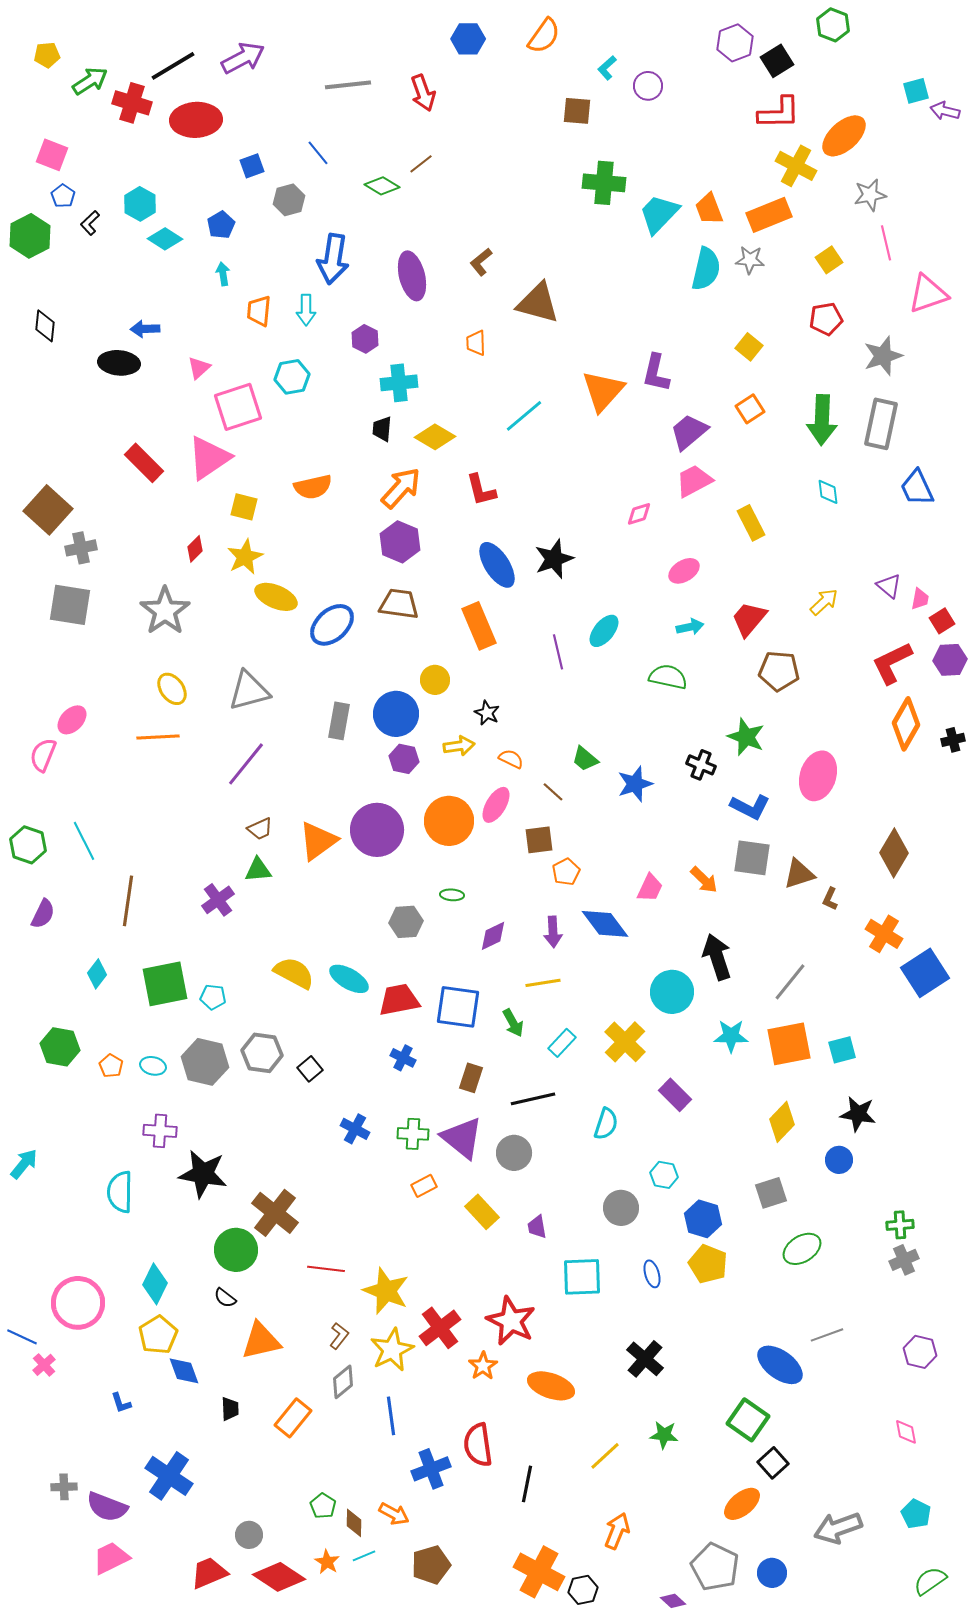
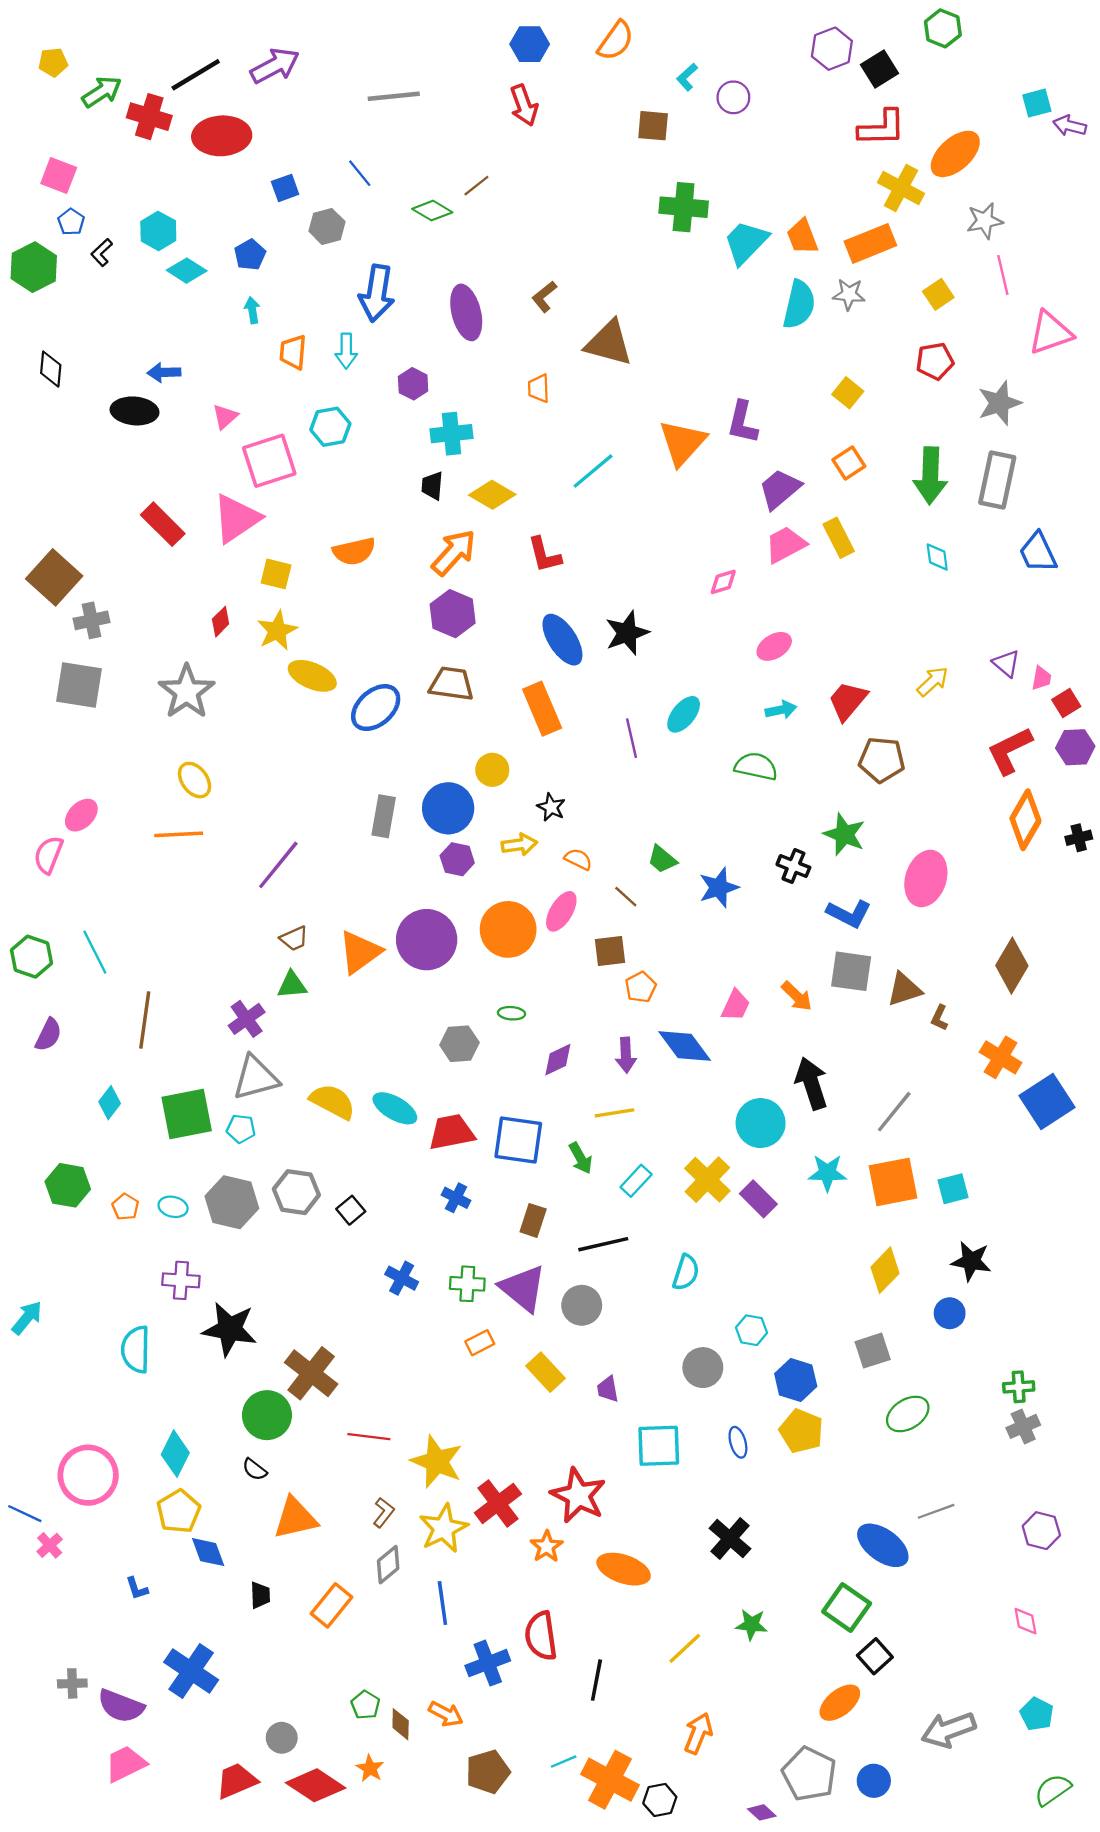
red arrow: (423, 93) -> (524, 105), moved
yellow rectangle: (751, 523) -> (839, 538), moved
gray triangle: (249, 691) -> (256, 1078), moved
purple rectangle: (675, 1095) -> (758, 1199), moved
cyan line: (364, 1556) -> (564, 1762), moved

